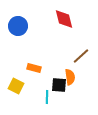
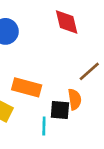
orange rectangle: (34, 68) -> (27, 87), size x1.5

